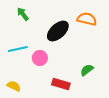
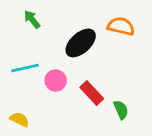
green semicircle: (87, 70) -> (121, 110), moved, turned 104
red rectangle: (61, 84) -> (92, 93), moved, turned 30

